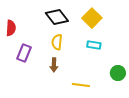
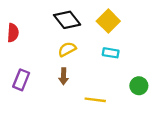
yellow semicircle: (57, 42) -> (67, 49), turned 56
purple rectangle: (24, 53) -> (21, 80), moved

